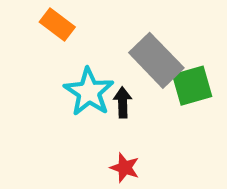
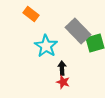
black arrow: (123, 102) -> (62, 68), moved

